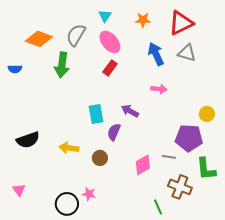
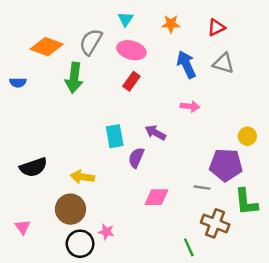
red triangle: (181, 23) -> (216, 27), size x0.6
pink ellipse: (110, 42) -> (131, 50), turned -35
brown circle: (100, 158) -> (70, 209), moved, size x1.6
pink diamond: (143, 165) -> (157, 197), moved, turned 30

